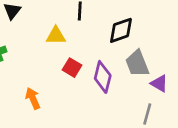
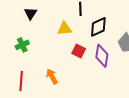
black diamond: (121, 30) -> (98, 27), moved

